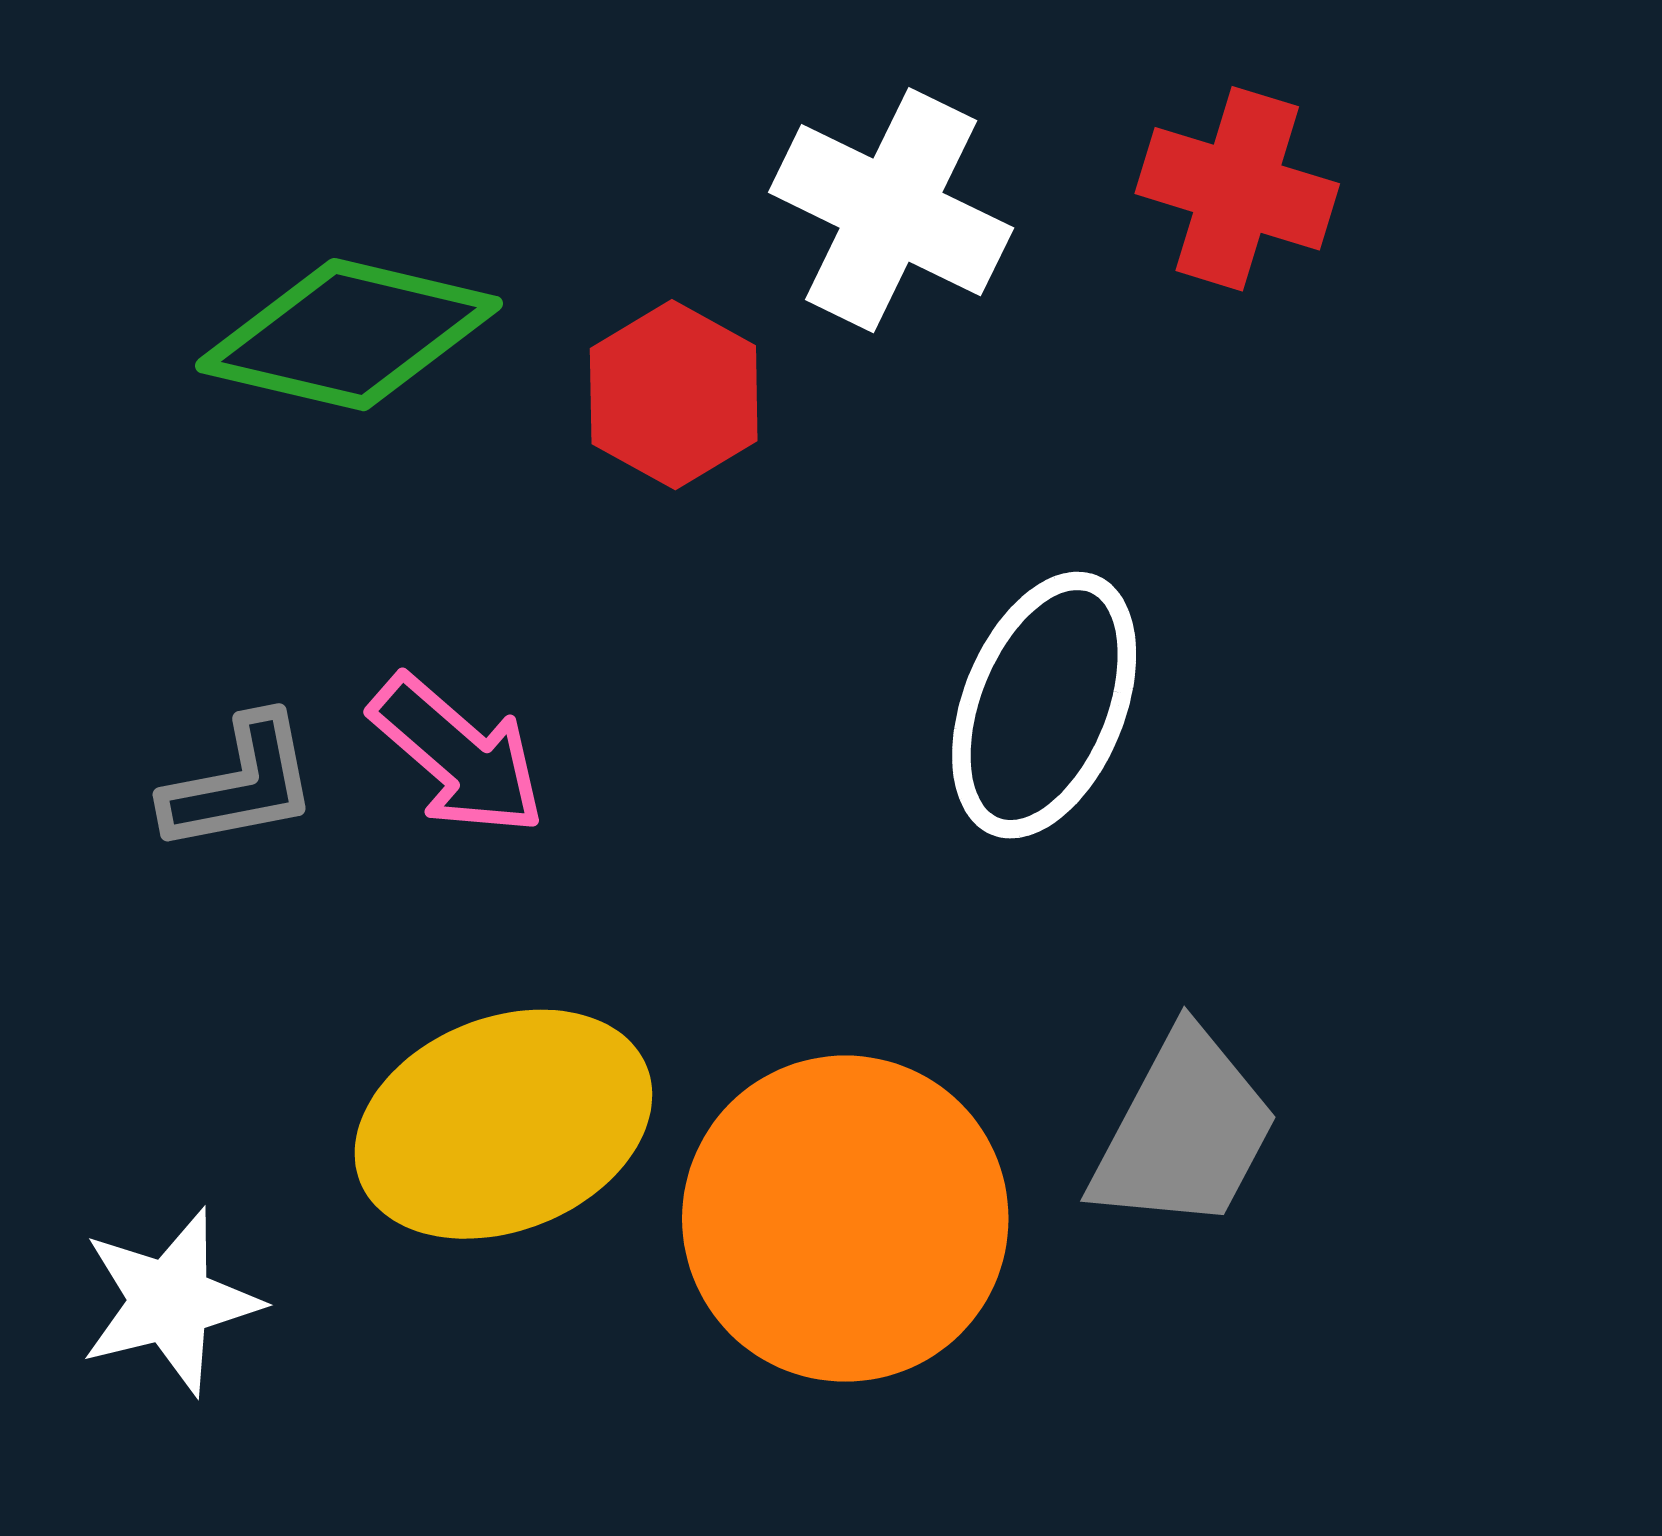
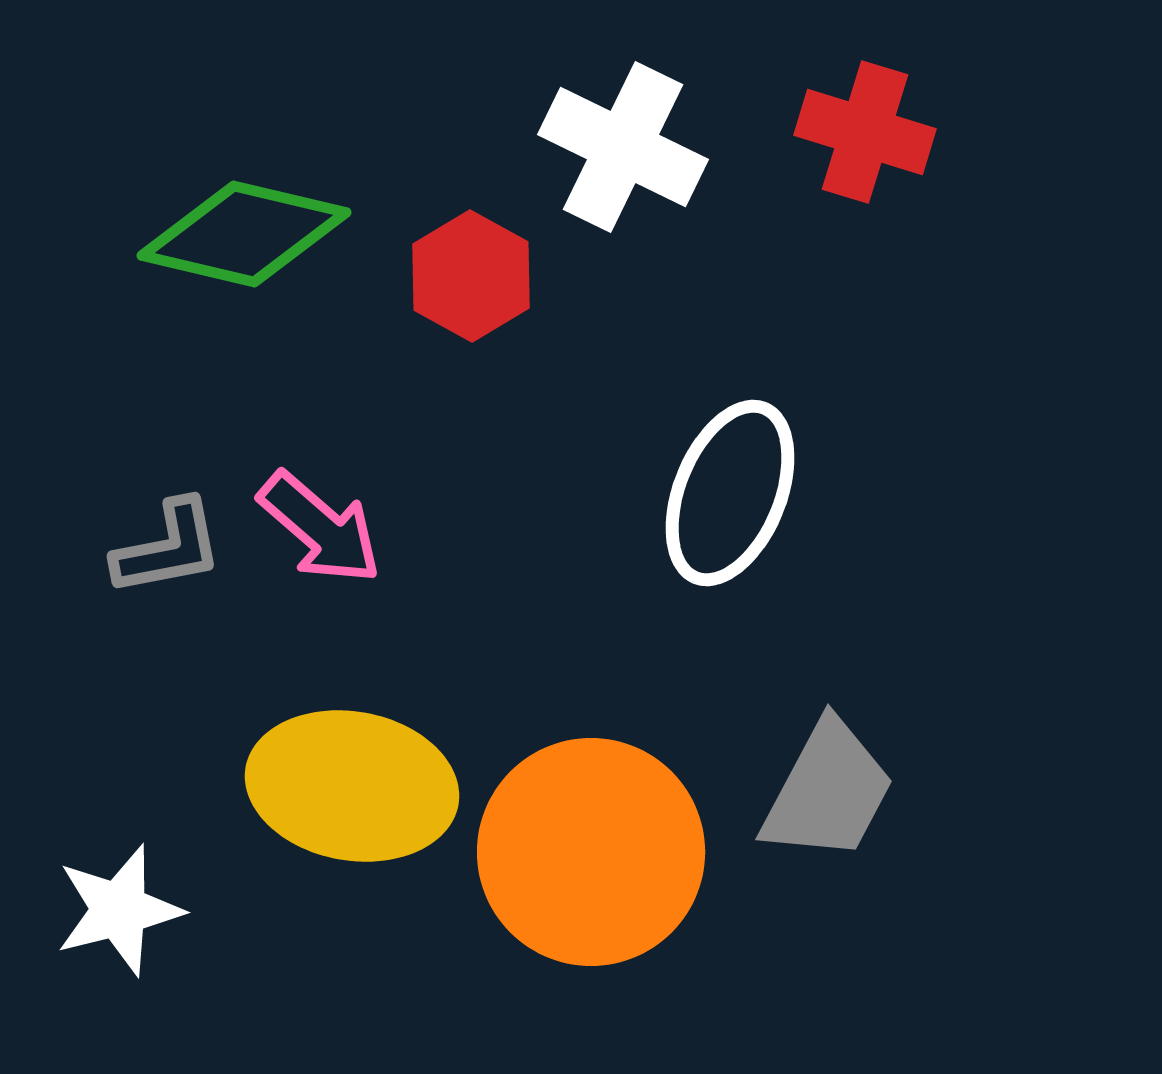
yellow ellipse: (503, 1124) -> (352, 786), turned 32

